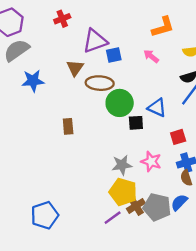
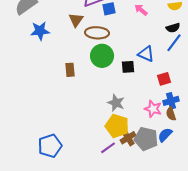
green circle: (120, 103) -> (102, 56), moved
pink star: (151, 161) -> (153, 109), moved
gray star: (122, 165) -> (116, 103), turned 30

